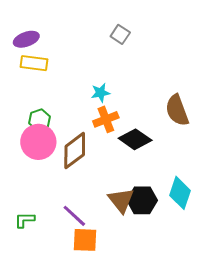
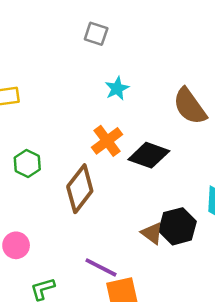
cyan star: (100, 93) -> (117, 88), moved
pink circle: (38, 142) -> (16, 245), moved, size x0.6
brown triangle: (121, 200) -> (152, 233), size x0.7

